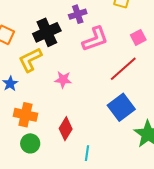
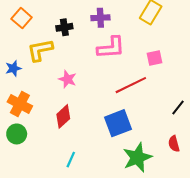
black cross: (47, 32) -> (64, 27), size x0.6
red diamond: (66, 129) -> (63, 116), moved

